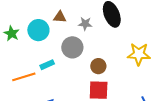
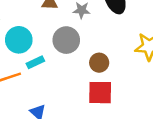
cyan circle: (38, 30) -> (19, 40), moved

